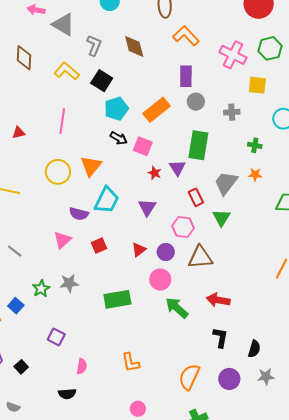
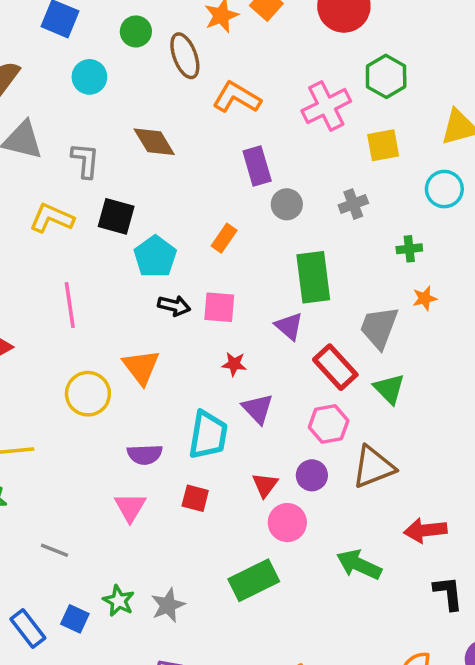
pink cross: (233, 55) -> (326, 106), turned -36
orange rectangle: (156, 110) -> (224, 238), size x0.6
red star: (155, 173) -> (234, 364), moved
red rectangle: (196, 197) -> (335, 367), size x1.4
cyan trapezoid: (107, 200) -> (208, 435), moved
red square: (99, 246) -> (195, 498), turned -35
pink circle: (160, 280) -> (287, 523), moved
gray star: (69, 283) -> (168, 605), moved
blue square: (16, 306) -> (75, 619), moved

